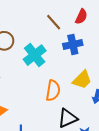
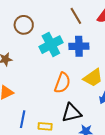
blue cross: (73, 44) -> (79, 46), moved

